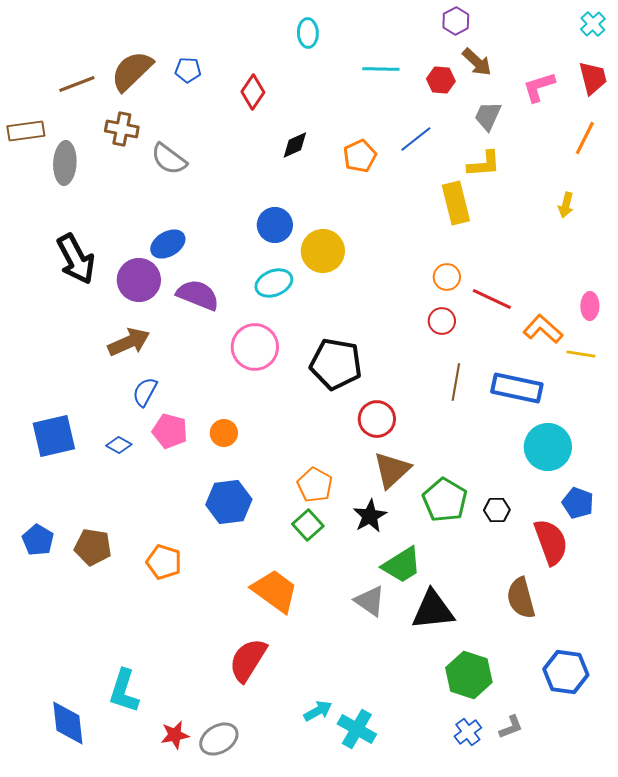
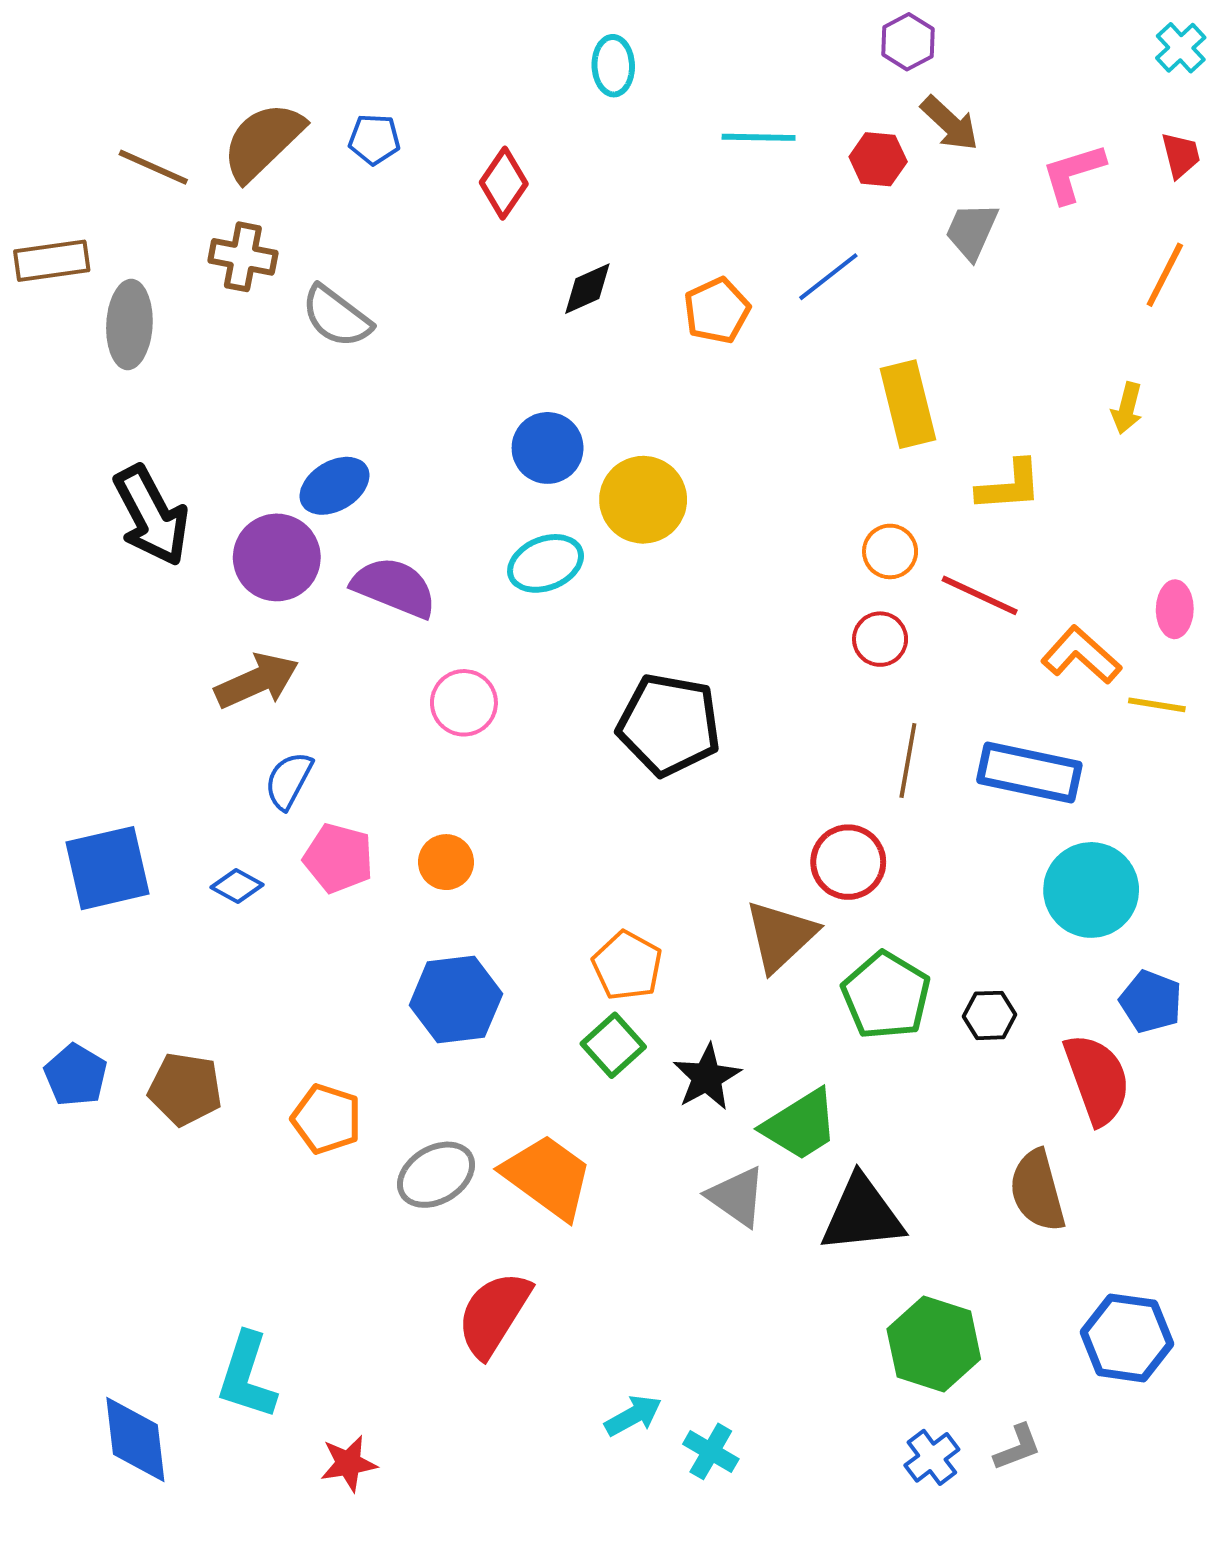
red trapezoid: (593, 78) -> (1181, 155), size x0.7
brown line: (77, 84) -> (153, 167), turned 45
yellow L-shape: (484, 164) -> (1009, 486), moved
pink circle: (255, 347) -> (464, 703), moved, size x0.7
red circle: (377, 419) -> (848, 862), moved
black star: (370, 516) -> (707, 1077), moved
cyan cross: (357, 729) -> (711, 1451), size x0.7
gray ellipse: (219, 739) -> (436, 1175), moved

